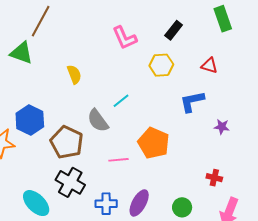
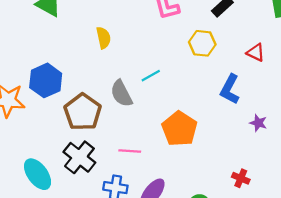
blue L-shape: (192, 101) -> (230, 89), turned -60
pink line: (118, 160) -> (130, 151), moved

